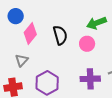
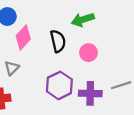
green arrow: (97, 23) -> (83, 20), moved
purple hexagon: (47, 83) -> (59, 85), moved

